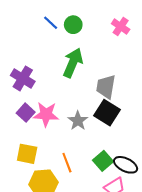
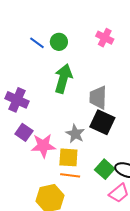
pink star: (46, 114) -> (43, 146), moved
yellow square: (27, 154) -> (68, 157), moved
orange line: (67, 163) -> (70, 175), turned -54

